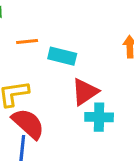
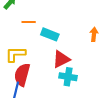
red semicircle: (28, 124) -> (22, 75), turned -125

